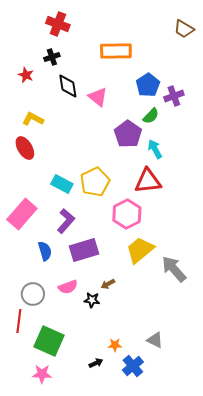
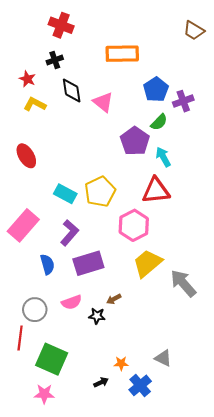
yellow L-shape: (33, 119) -> (35, 104), moved

